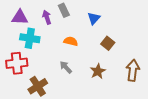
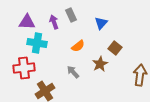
orange semicircle: (71, 41) -> (78, 46), turned 128
brown star: (98, 71) -> (100, 64), moved

